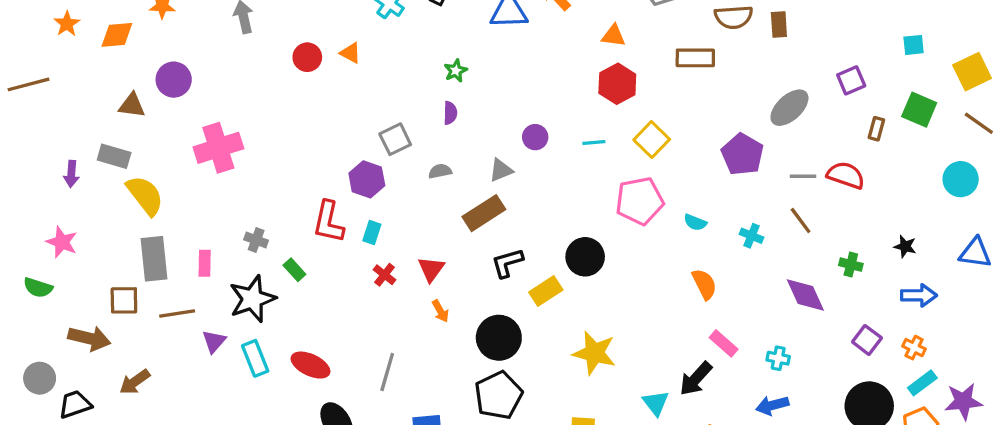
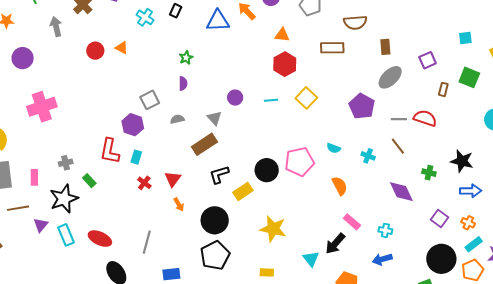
brown rectangle: (779, 24) -> (385, 47), moved
purple circle: (174, 80) -> (23, 58), moved
gray triangle: (501, 170) -> (214, 118), turned -49
pink pentagon: (640, 201) -> (299, 162), moved
gray cross: (256, 240) -> (66, 163), turned -32
black star: (905, 246) -> (462, 161), size x1.6

